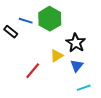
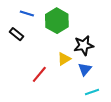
blue line: (26, 21) -> (27, 13), moved
black star: (76, 43) -> (84, 45), turned 30

